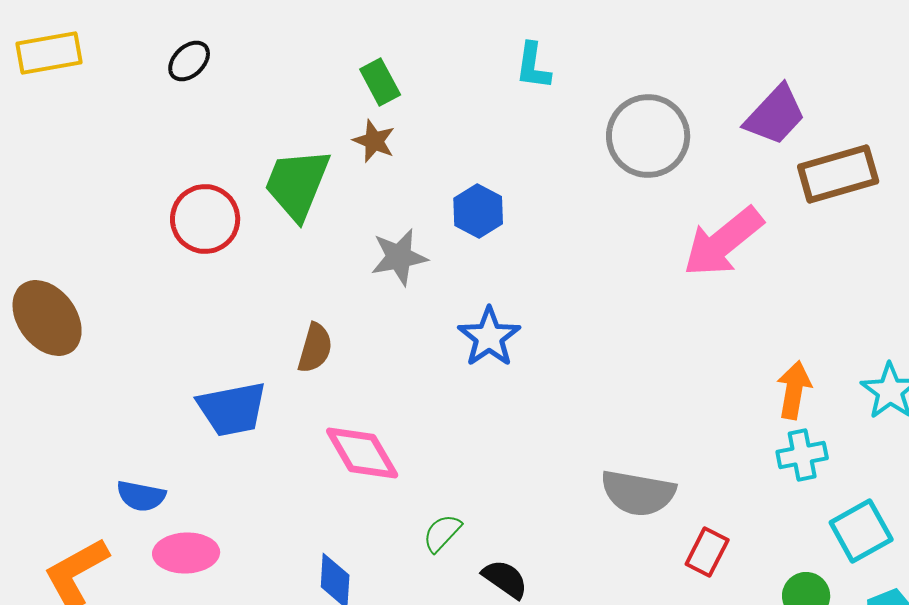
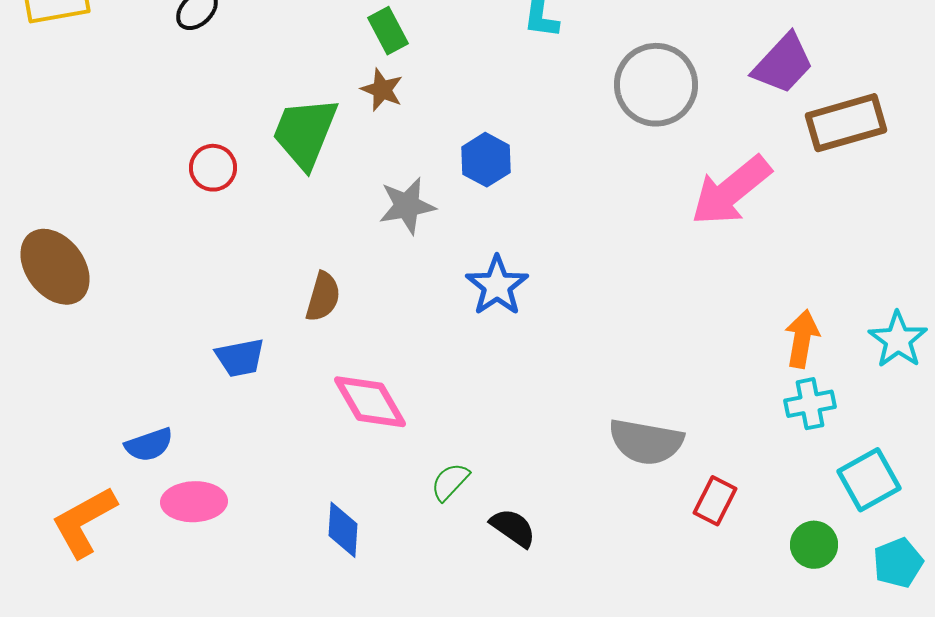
red circle: (205, 219) -> (213, 168), size x0.7
blue trapezoid: (232, 409) -> (240, 358), size x0.7
blue semicircle: (141, 496) -> (149, 445), turned -30

